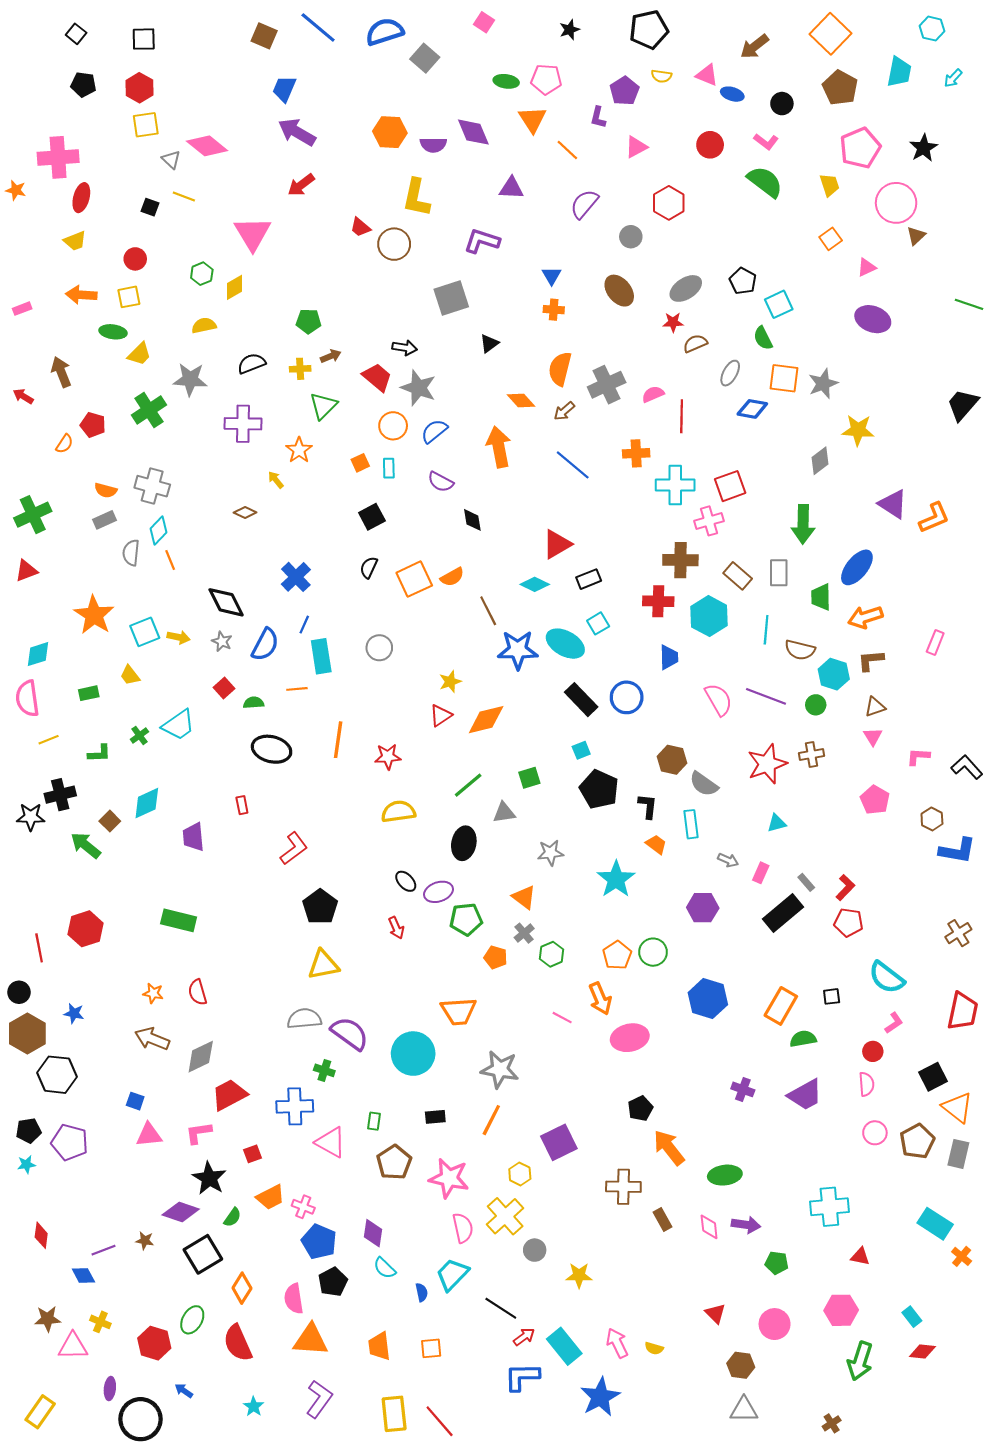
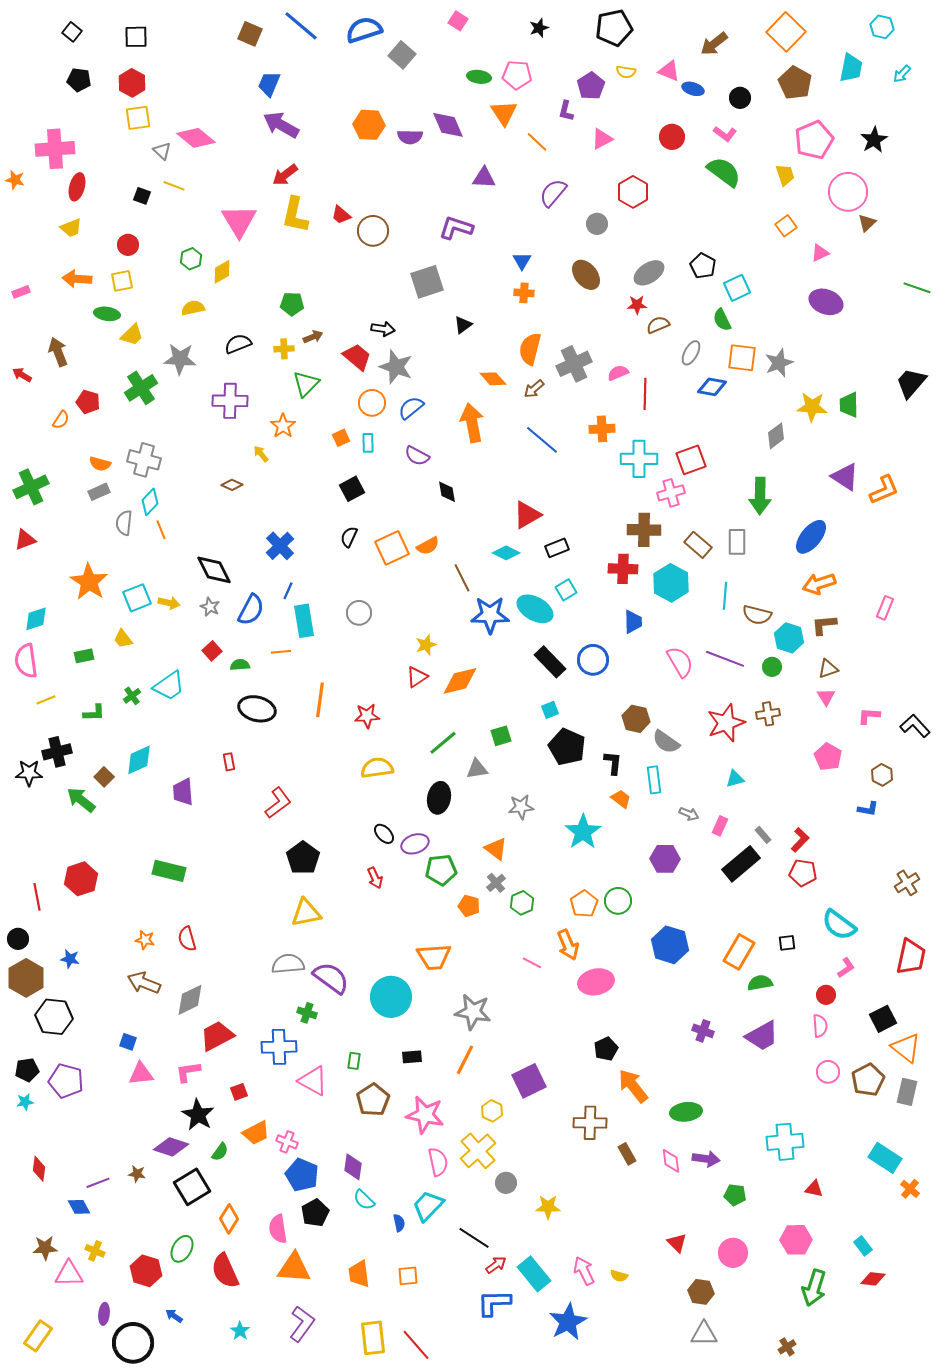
yellow L-shape: (416, 198) -> (295, 215), moved
green trapezoid: (821, 597) -> (849, 405), moved
blue L-shape: (957, 851) -> (868, 809), moved, size x0.6

